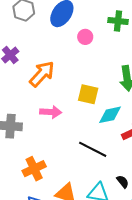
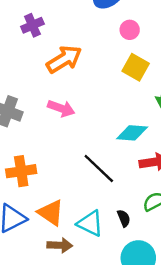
yellow square: (88, 94) -> (136, 67), moved

